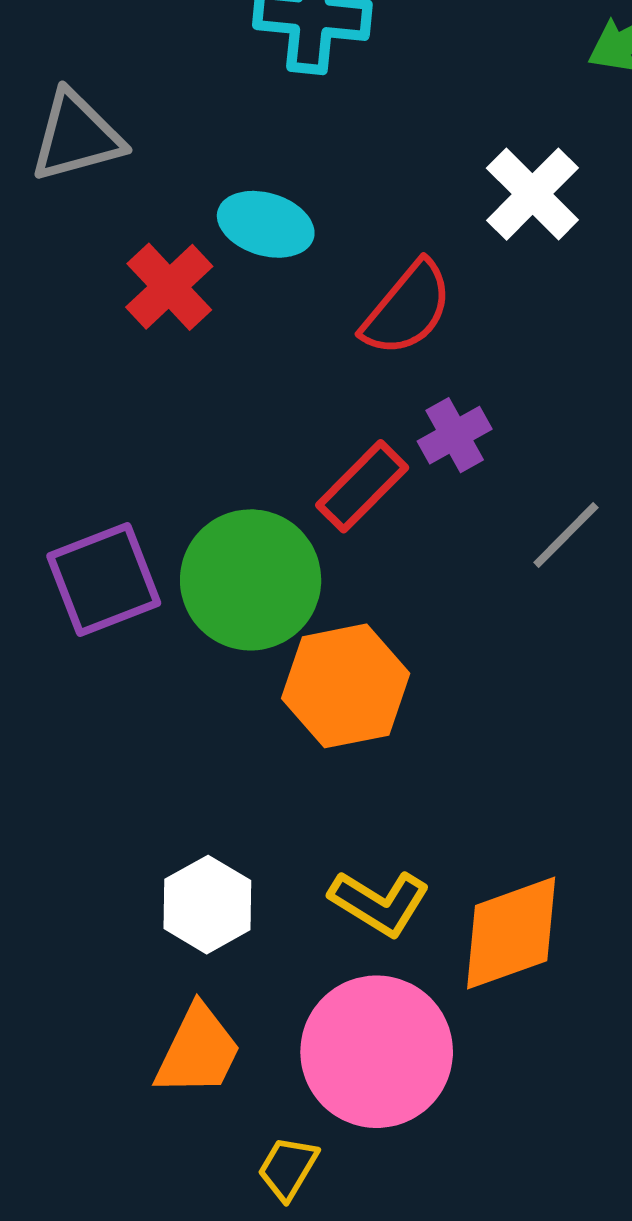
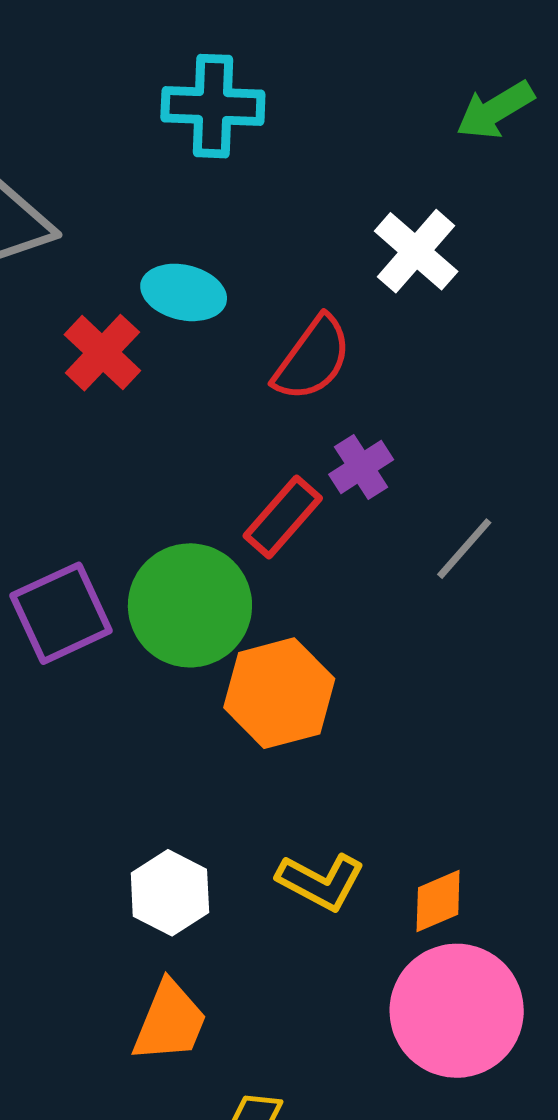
orange diamond: (511, 933) -> (438, 901), size x0.6
pink circle: (377, 1052) -> (457, 1011), moved

